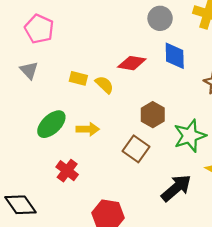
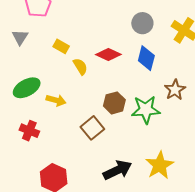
yellow rectangle: (78, 78) -> (61, 46), moved
green star: (190, 136) -> (146, 110), moved
red cross: (67, 171) -> (29, 131), turned -30

